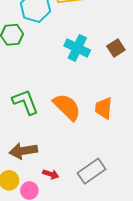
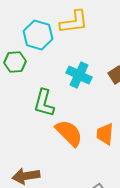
green L-shape: (25, 102) -> (44, 103), moved, turned -144

